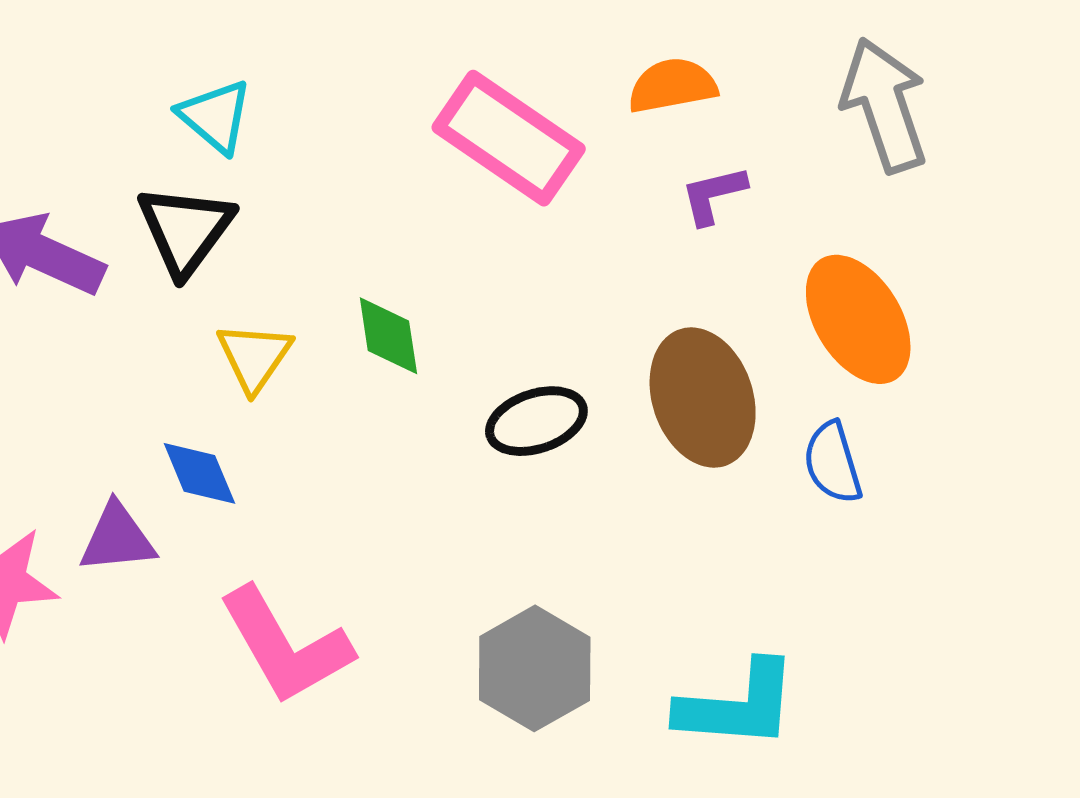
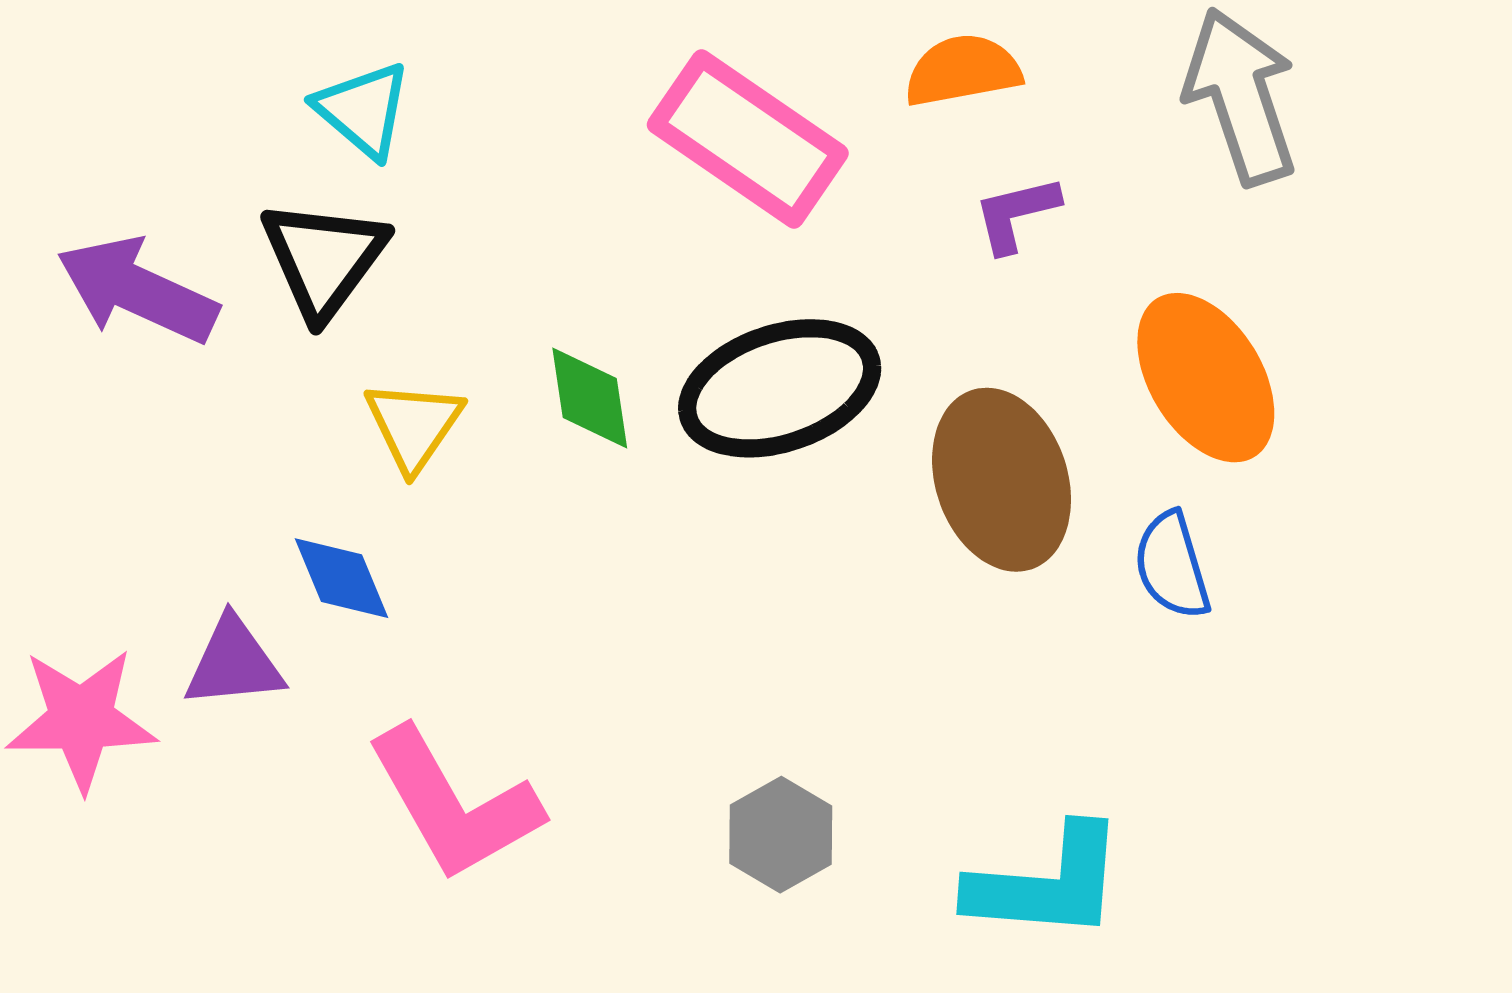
black ellipse: (536, 421) -> (780, 388), moved, size x1.5
gray hexagon: (535, 668) -> (781, 835), size x0.7

